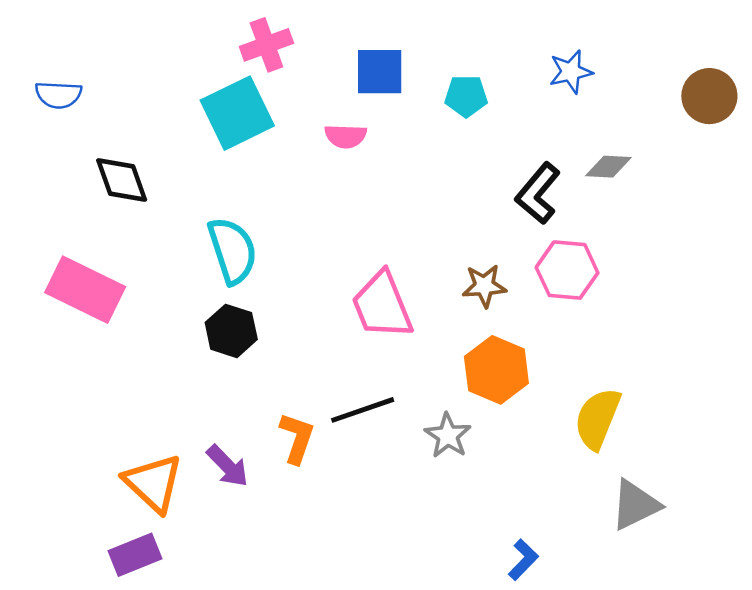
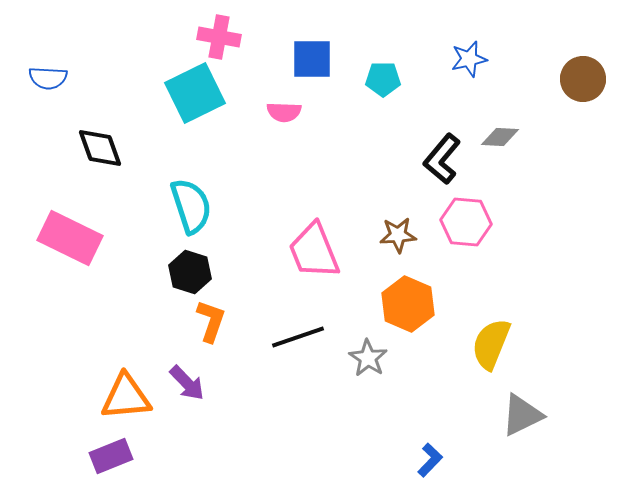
pink cross: (266, 45) -> (219, 37), turned 30
orange L-shape: (297, 438) -> (211, 321), moved
orange triangle: (153, 483) -> (126, 397), turned -48

